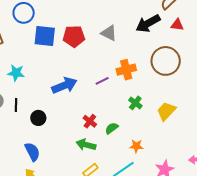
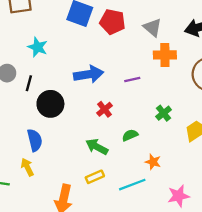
orange cross: (126, 70) -> (165, 55), moved
black circle: (38, 118) -> (50, 104), size x1.5
red cross: (90, 121) -> (105, 109), moved

